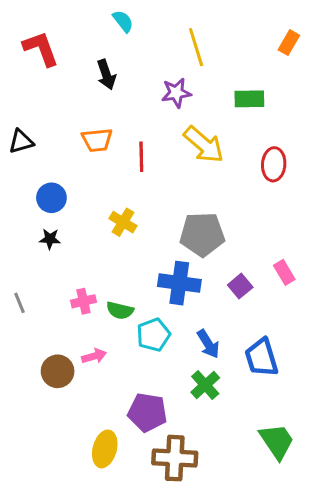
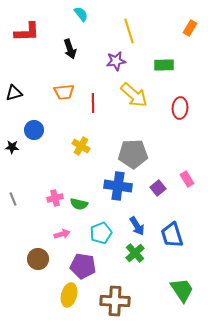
red L-shape: (41, 49) -> (27, 32), turned 108
black star: (50, 239) -> (12, 147), moved
cyan pentagon: (153, 335) -> (101, 233), moved
brown circle: (58, 371) -> (38, 259), moved
purple pentagon: (147, 412) -> (83, 266), moved

